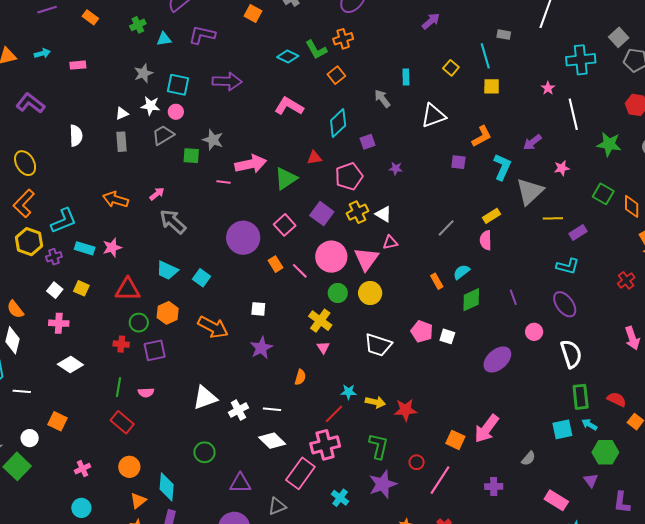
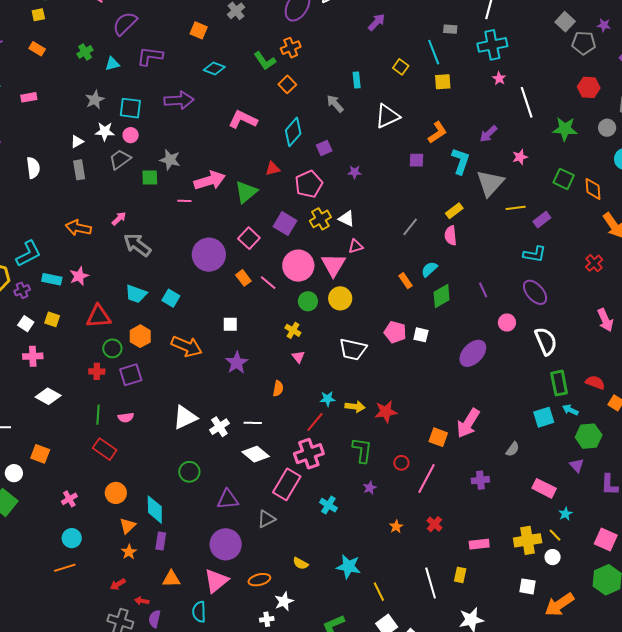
cyan diamond: (288, 56) -> (214, 69), moved
cyan cross: (581, 60) -> (492, 45), moved
yellow cross: (320, 321) -> (293, 330), size x0.7
purple star: (383, 484) -> (370, 488), size x0.5

